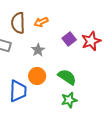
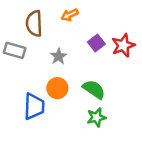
orange arrow: (41, 22) -> (70, 15), moved

